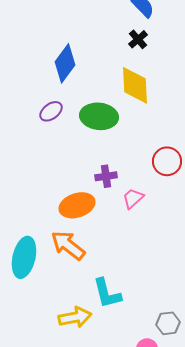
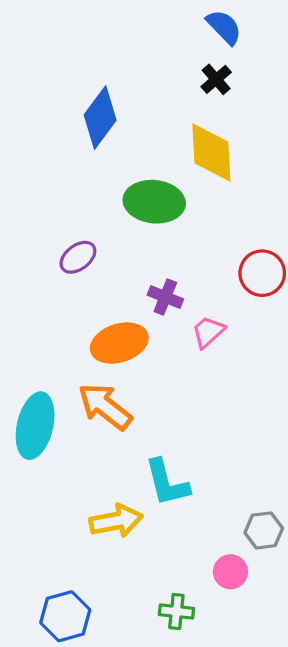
purple ellipse: (51, 111) -> (78, 257), moved
purple cross: (106, 176) -> (165, 297), turned 30

